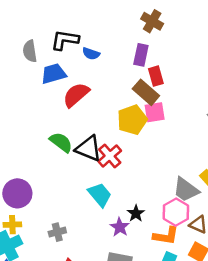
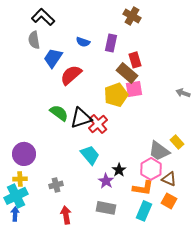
black L-shape: (65, 40) -> (43, 17), moved, turned 35
purple rectangle: (141, 55) -> (111, 43), moved
blue trapezoid: (54, 74) -> (53, 58), turned -40
black triangle: (89, 148) -> (81, 118), turned -40

